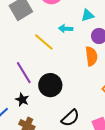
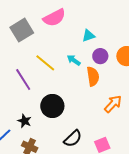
cyan arrow: (66, 29) -> (74, 60), moved, turned 32
purple line: (24, 73) -> (23, 80), moved

